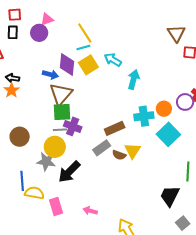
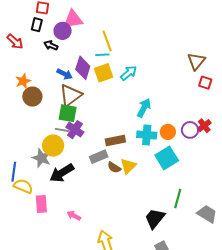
pink triangle: (47, 19) -> (73, 19), size x1.5
cyan arrow: (113, 60) -> (129, 73), turned 96
black arrow: (12, 78) -> (51, 45), moved
cyan arrow: (133, 79) -> (144, 108), moved
brown circle: (20, 137) -> (32, 97), moved

